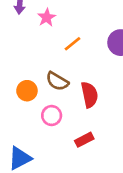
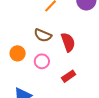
orange circle: (27, 91) -> (18, 53), moved

